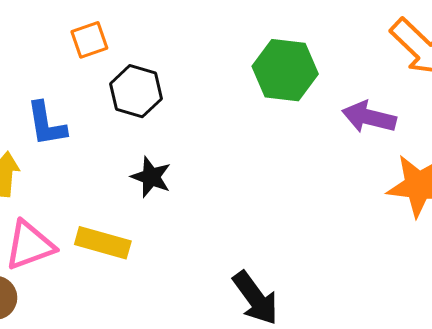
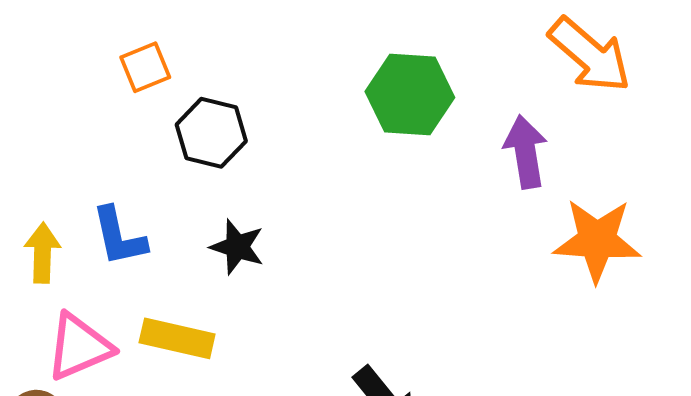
purple arrow: (369, 117) -> (526, 152), turned 70
blue L-shape: (46, 124) -> (119, 237), moved

